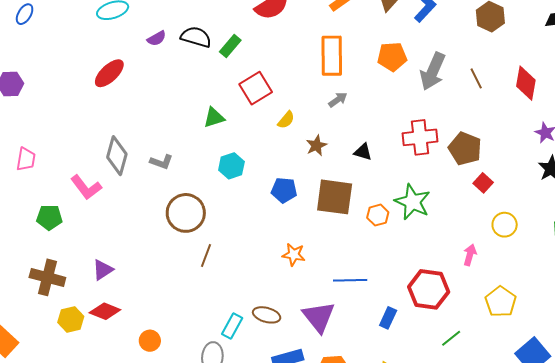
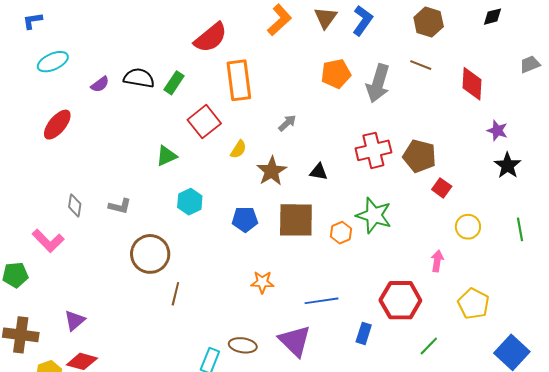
orange rectangle: (332, 56) -> (239, 80), moved
brown line: (476, 78) -> (421, 65), moved, turned -35
brown star: (316, 146) -> (272, 171), size x1.4
gray diamond: (117, 156) -> (75, 205), size x0.6

